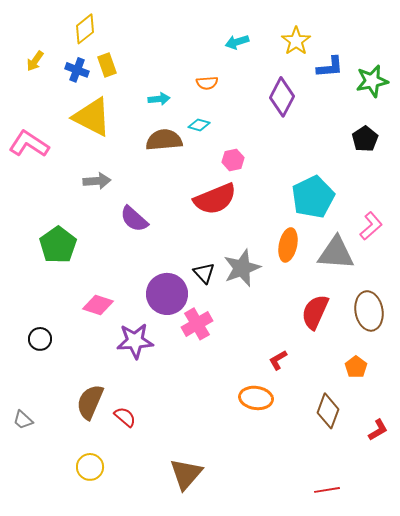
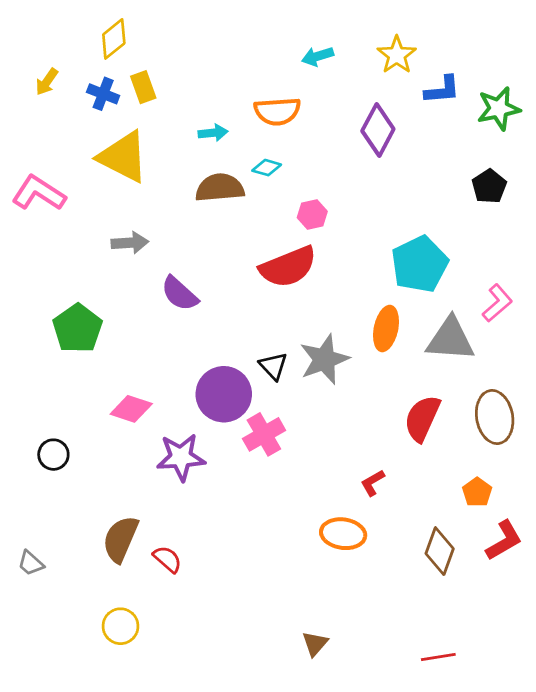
orange semicircle: (207, 83) -> (277, 111), size x1.6
red L-shape: (378, 430) -> (504, 540), moved, size x1.4
brown triangle: (186, 474) -> (315, 644), moved, size x0.6

